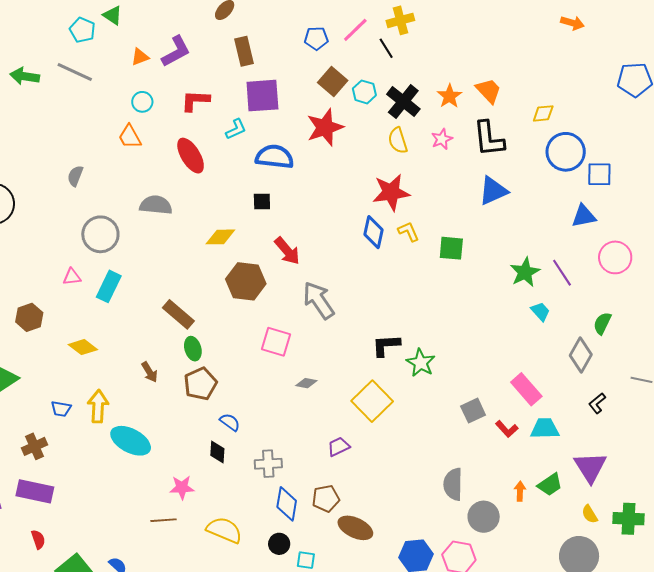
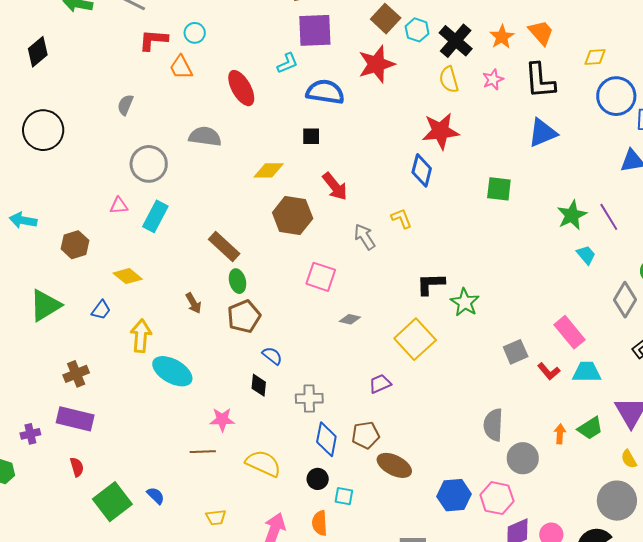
red L-shape: (195, 101) -> (153, 40), moved
yellow L-shape: (409, 232) -> (402, 218), moved
gray arrow: (319, 300) -> (365, 237), size x0.7
blue trapezoid: (61, 409) -> (101, 310), moved, turned -65

